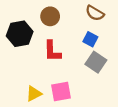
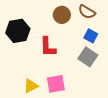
brown circle: (50, 16) -> (62, 15), moved
blue square: (90, 39) -> (91, 36), moved

